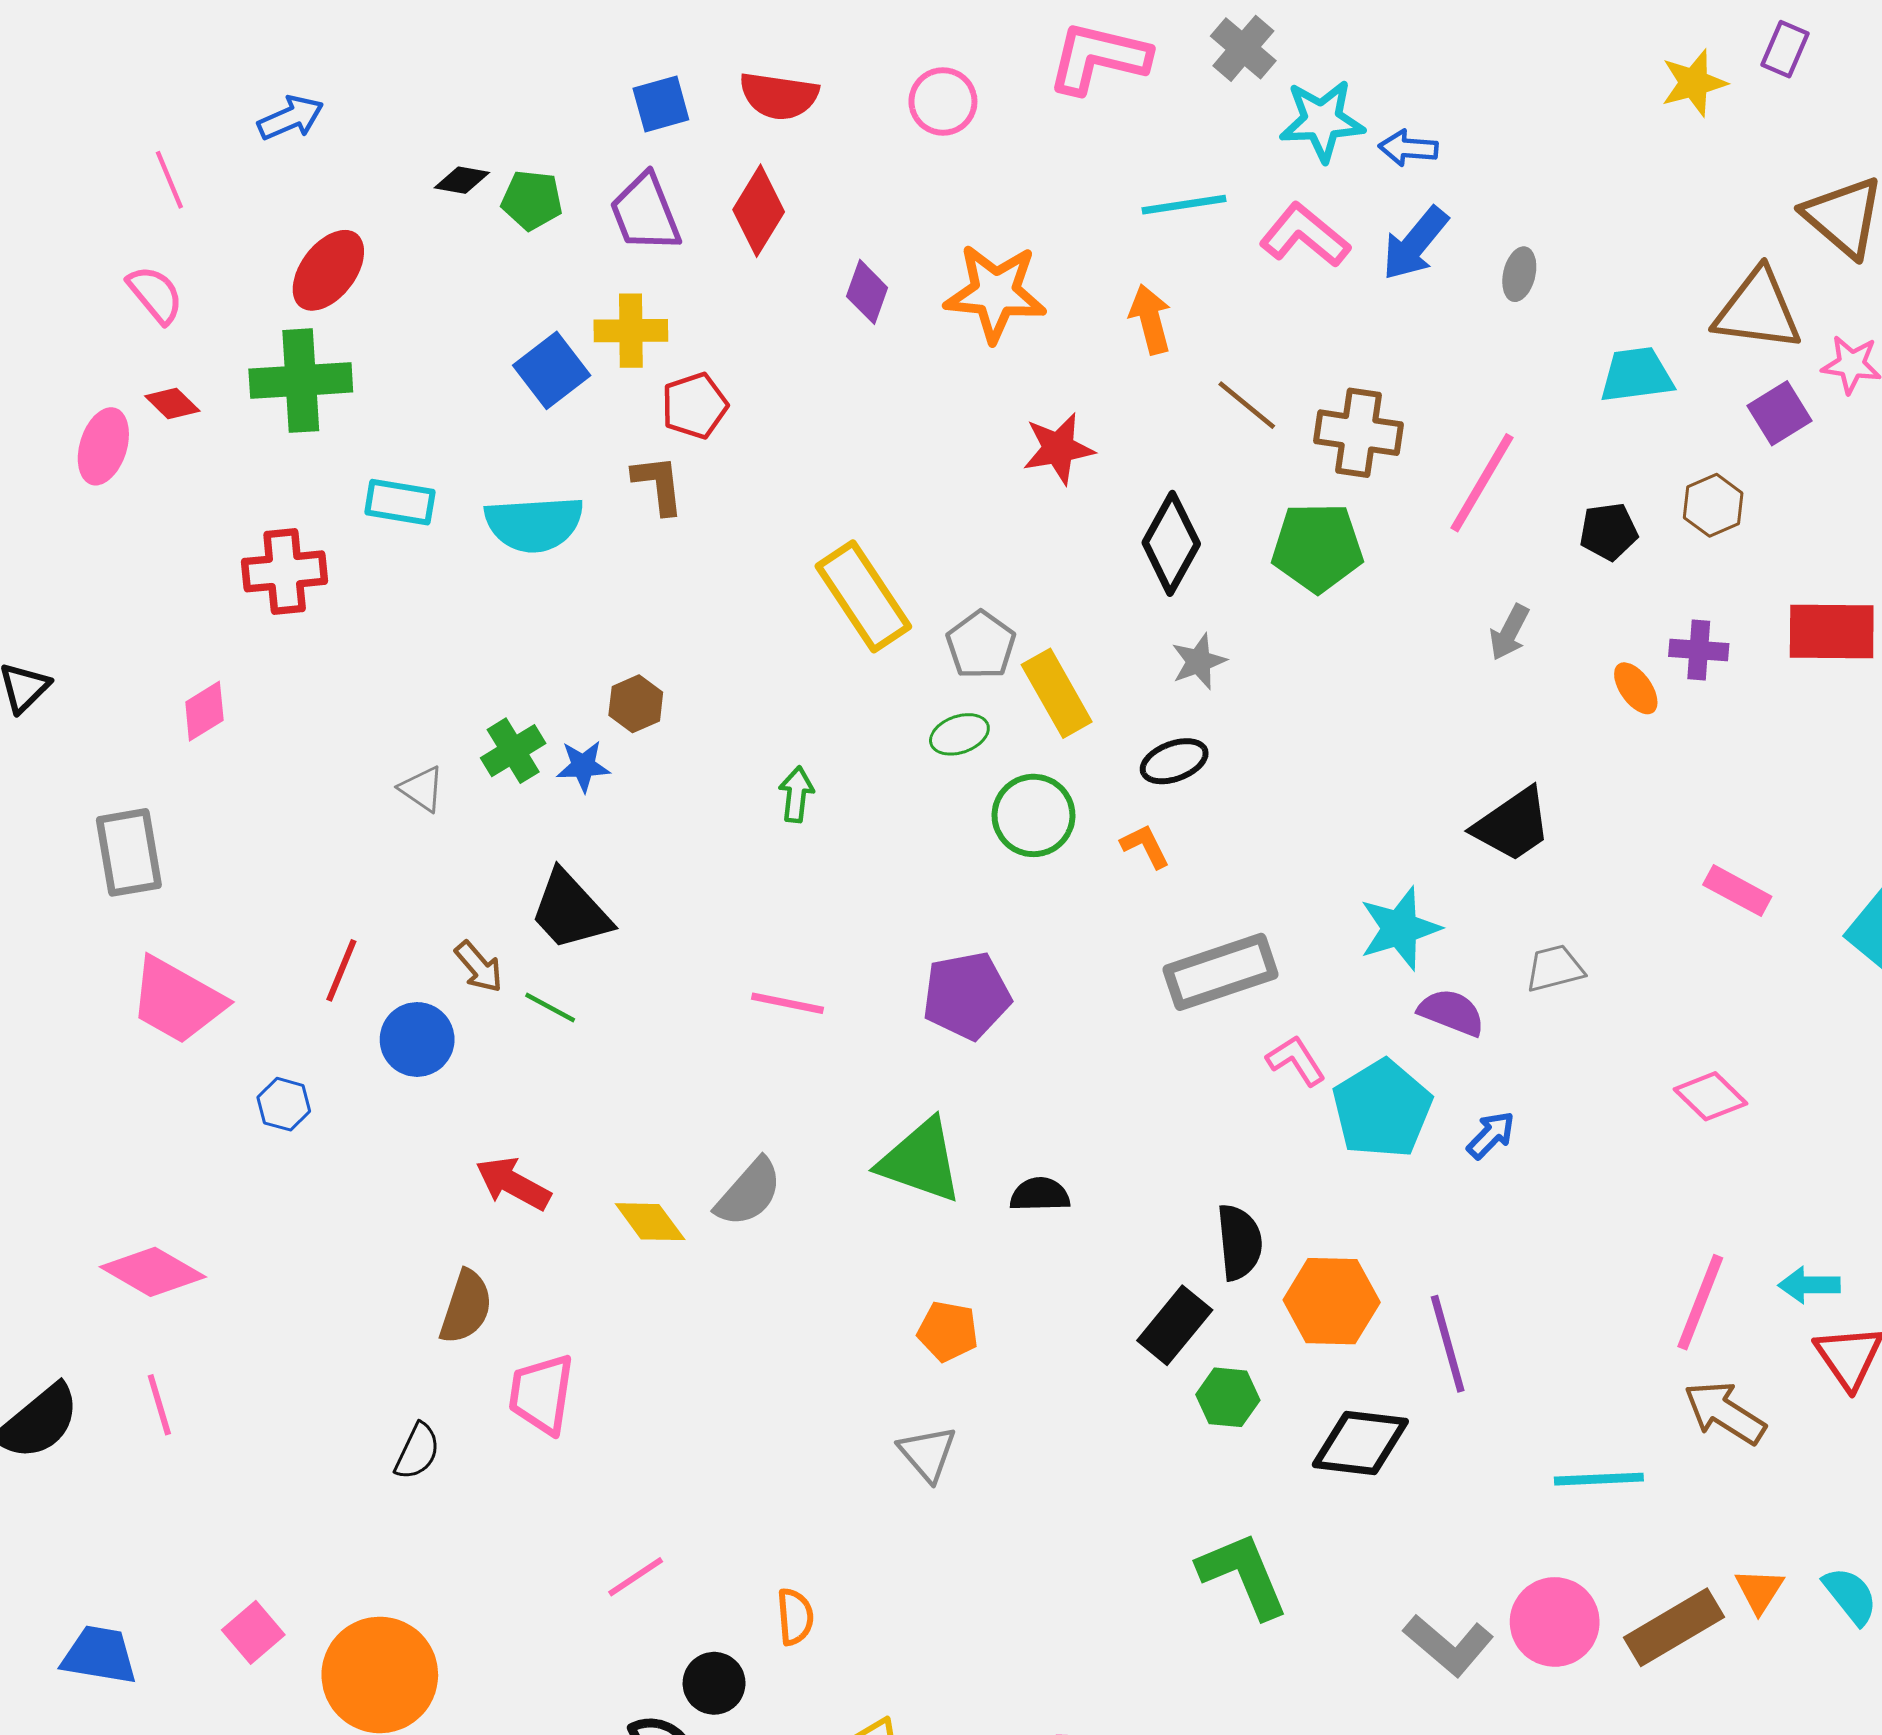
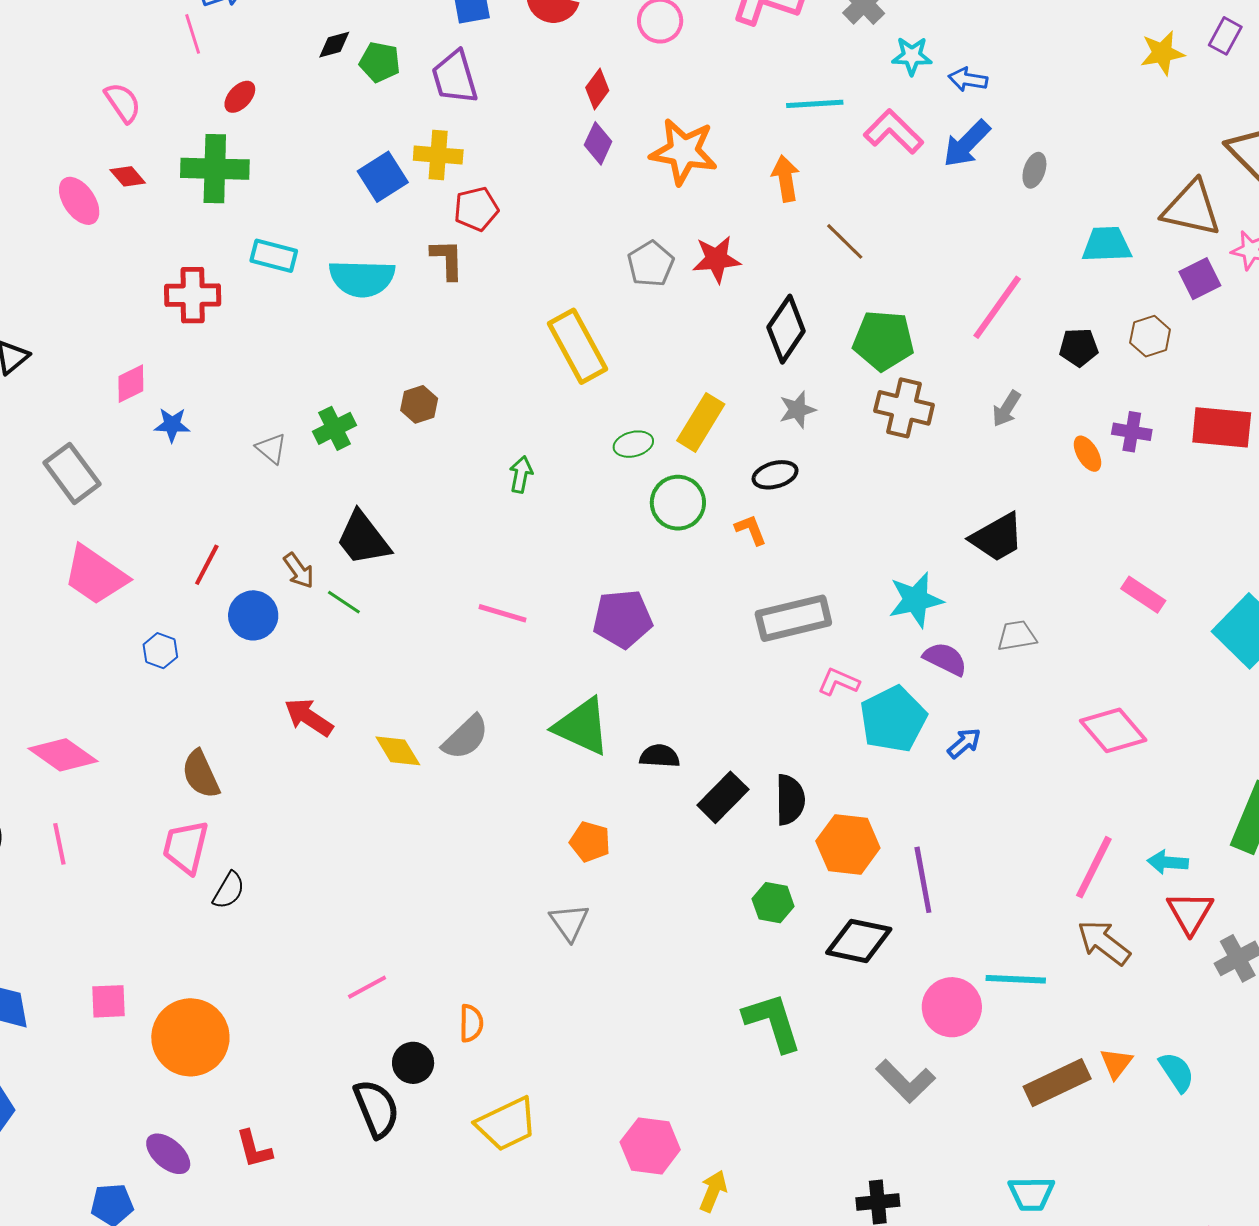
cyan star: (1322, 121) -> (912, 56), size x0.7
pink line: (169, 180) -> (193, 34), moved
black diamond: (462, 180) -> (334, 45), turned -30
red diamond: (759, 211) -> (597, 89), moved, size x0.7
red ellipse: (328, 270) -> (240, 97), size x0.6
brown cross: (1359, 433) -> (904, 408), moved
pink ellipse: (103, 446) -> (79, 201), turned -57
gray pentagon: (981, 645) -> (651, 264), moved
yellow rectangle: (1057, 693) -> (701, 422), turned 56
blue star: (583, 766) -> (172, 425), moved
gray rectangle: (129, 852) -> (72, 473), turned -32
pink L-shape: (1296, 1061) -> (839, 682), turned -39
pink diamond: (1711, 1096) -> (1113, 730), size x1.4
brown semicircle: (466, 1307) -> (201, 774), moved, turned 132
black rectangle: (1175, 1325) -> (723, 797), moved
pink trapezoid: (541, 1394) -> (186, 847), moved
pink circle: (1555, 1622) -> (952, 1007), moved
pink square: (253, 1632) -> (109, 1001), turned 33

